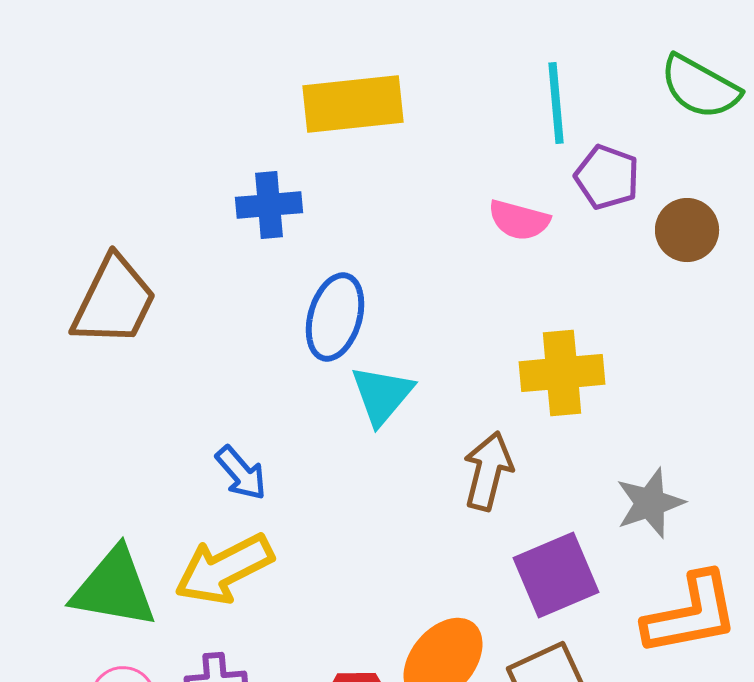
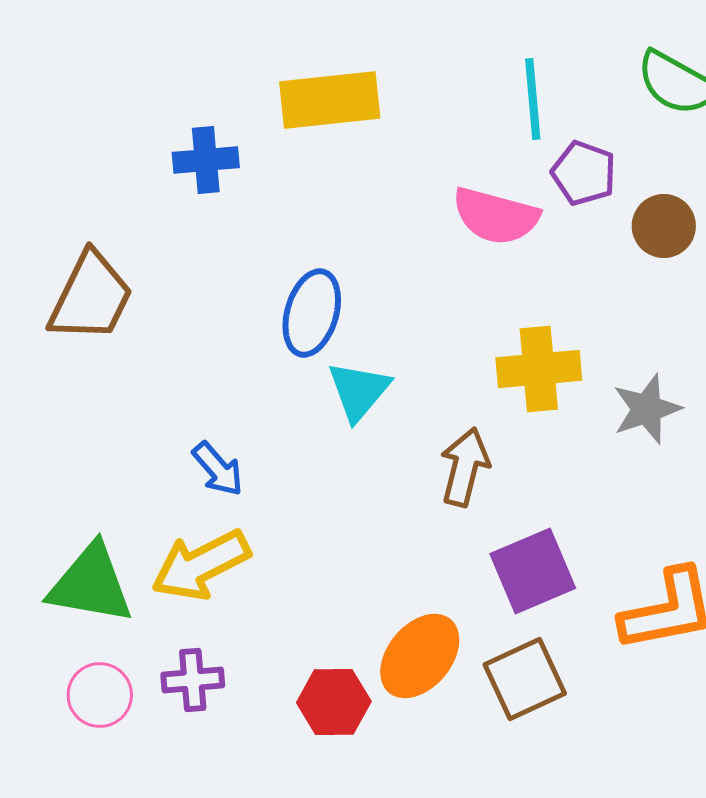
blue cross: (269, 205) -> (206, 160), moved
pink semicircle: (519, 220) -> (496, 216), size x1.4
gray star: (650, 503) -> (647, 409), moved

